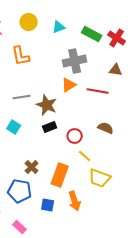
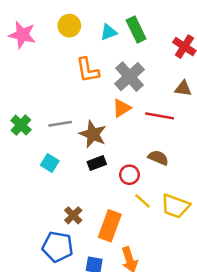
green rectangle: (92, 34) -> (136, 30), moved, turned 36
orange L-shape: (21, 56) -> (88, 70), moved
gray cross: (75, 61) -> (129, 77), turned -30
brown semicircle: (106, 128) -> (158, 158), moved
yellow trapezoid: (100, 178) -> (175, 206), moved

